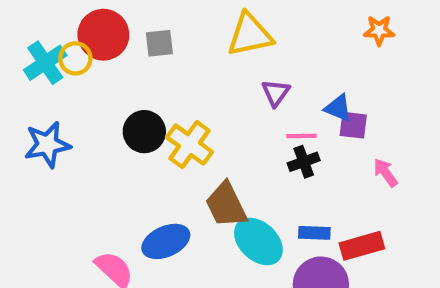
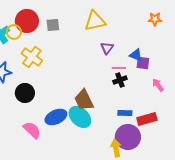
black circle: (144, 132) -> (25, 93), moved
yellow cross: (190, 145) -> (32, 57), moved
cyan ellipse: (258, 241) -> (80, 117), moved

